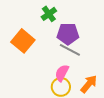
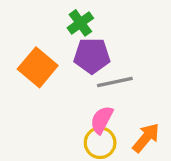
purple pentagon: (68, 34) -> (92, 56), moved
gray line: (70, 50) -> (115, 82), turned -40

